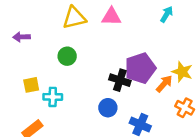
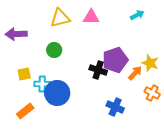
cyan arrow: (167, 14) -> (137, 15), turned 32
purple arrow: (22, 37) -> (16, 34), size x1.5
blue circle: (108, 108) -> (57, 93), moved, size x1.6

